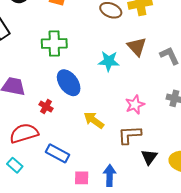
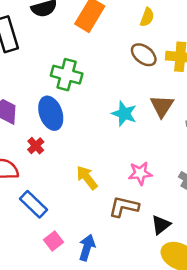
blue ellipse: (69, 83) -> (51, 113), moved
black triangle: (149, 157) -> (161, 225), moved
pink square: (82, 178) -> (53, 241), turned 35

